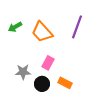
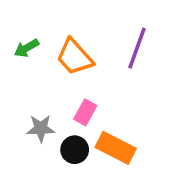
orange rectangle: (65, 83) -> (116, 148), size x1.5

